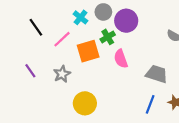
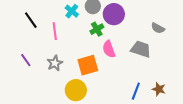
pink line: (62, 39) -> (55, 31), turned -54
orange square: (88, 51) -> (88, 65), moved
gray trapezoid: (157, 74) -> (141, 49), moved

